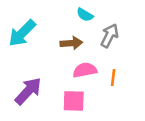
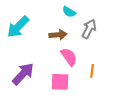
pink semicircle: (85, 70) -> (69, 57), turned 66
orange line: (113, 78) -> (92, 71), moved

